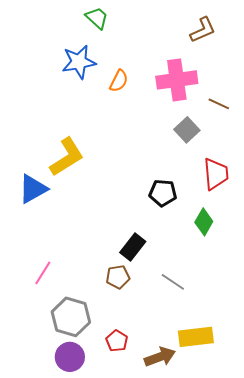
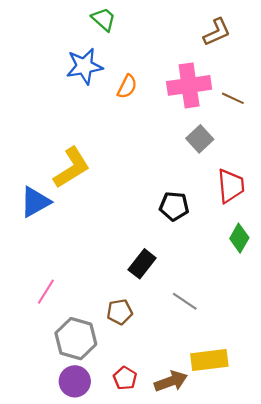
brown line: (219, 104) -> (233, 98), moved
green diamond: (204, 222) -> (239, 238), moved
brown pentagon: (118, 277) -> (120, 312), moved
red pentagon: (117, 341) -> (125, 378), moved

